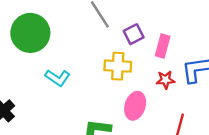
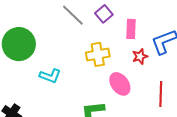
purple square: (134, 34) -> (104, 14), moved
pink ellipse: (135, 106) -> (120, 84), turned -40

